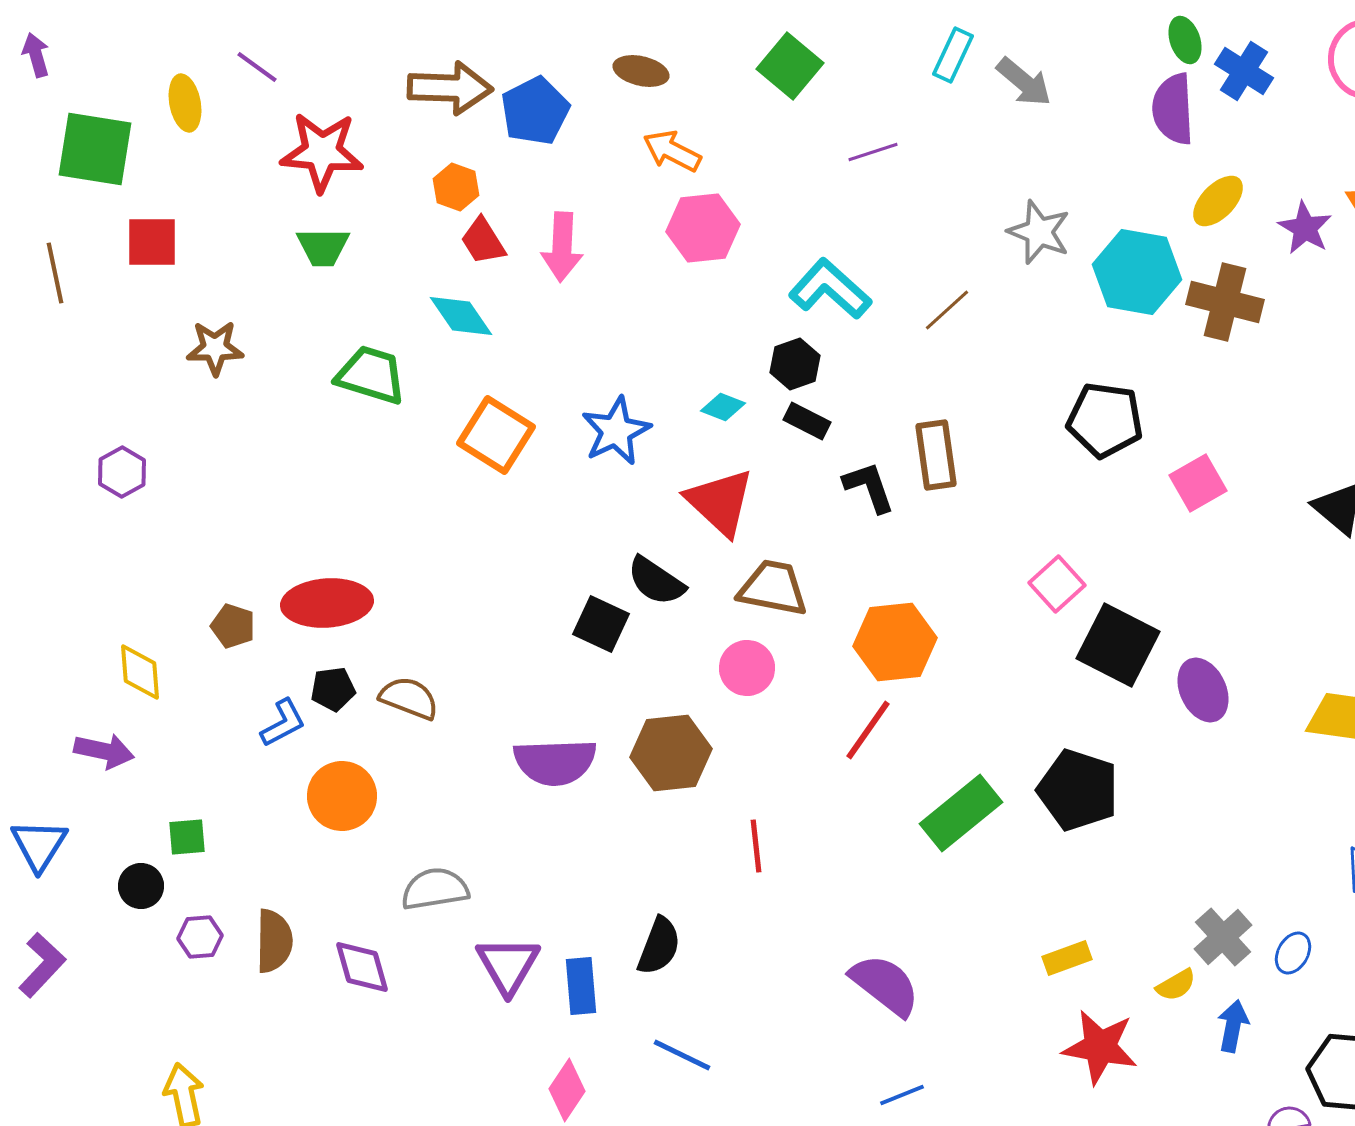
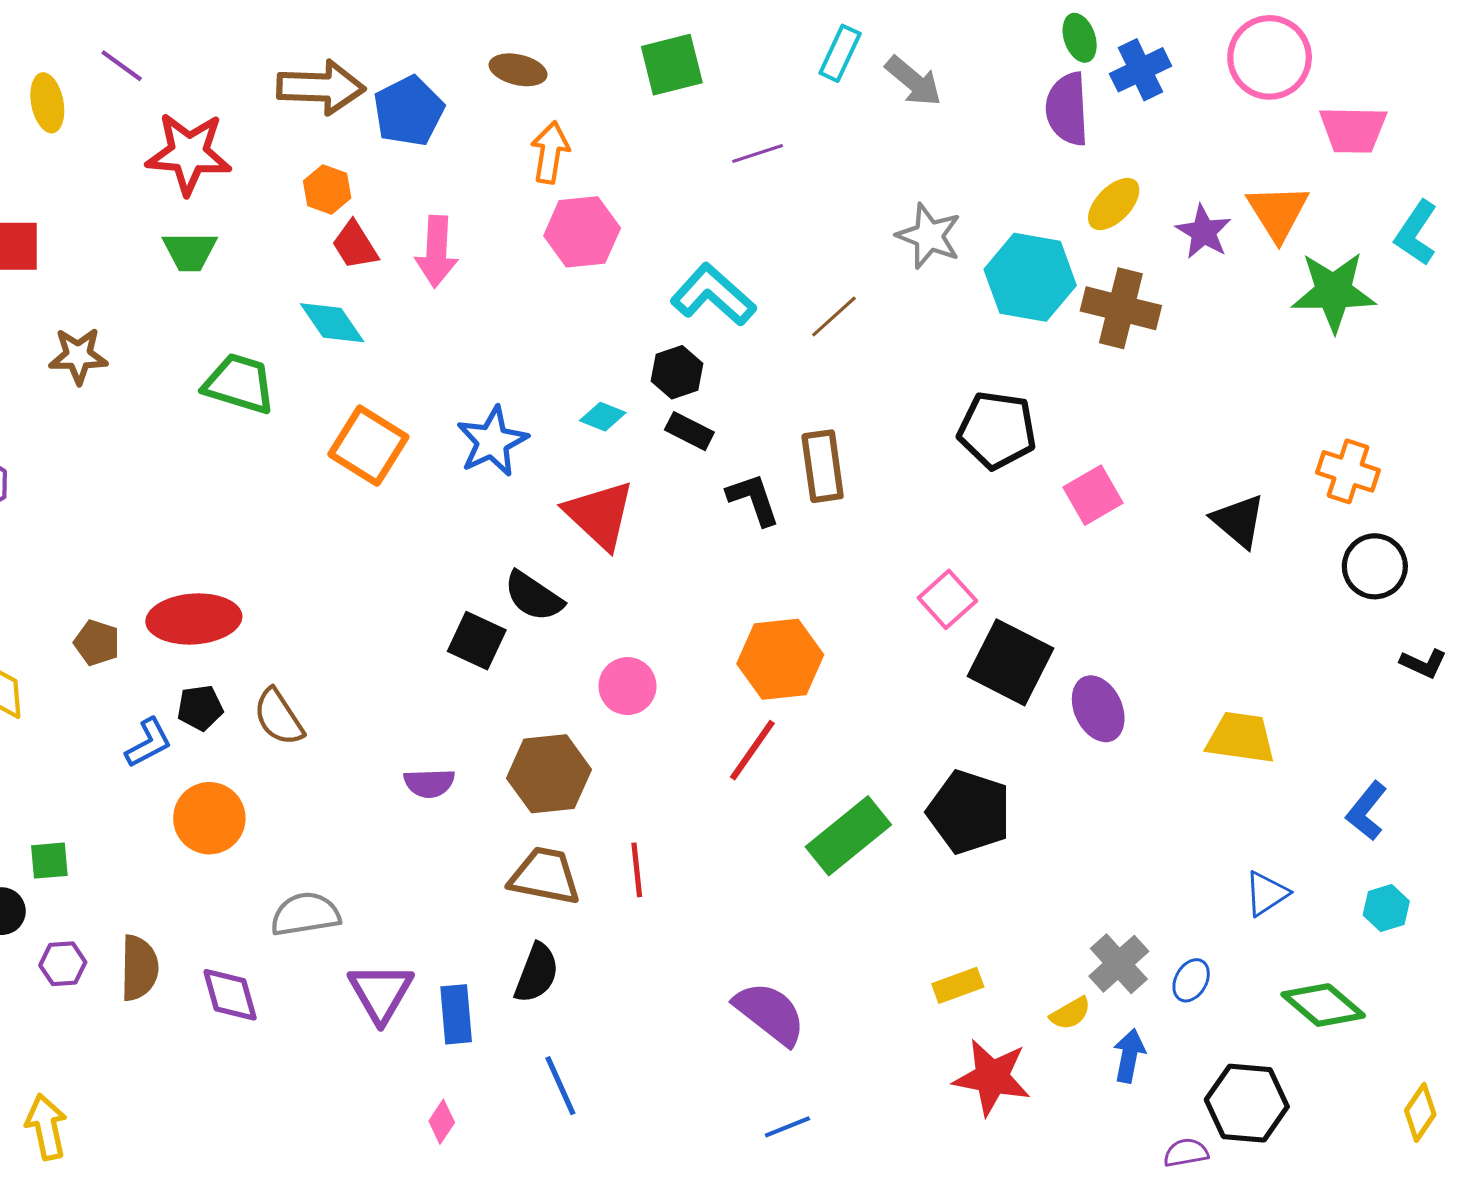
green square: (790, 66) -> (672, 65), turned 36
blue cross: (1244, 71) -> (1141, 70), turned 32
orange arrow: (672, 151) -> (550, 152), turned 72
brown trapezoid: (773, 588) -> (545, 876), moved
brown semicircle: (409, 698) -> (279, 717), turned -144
purple semicircle: (555, 762) -> (429, 783), size x0.6
blue line: (682, 1055) -> (560, 1086), turned 40
pink diamond: (567, 1090) -> (442, 1122), size x0.7

